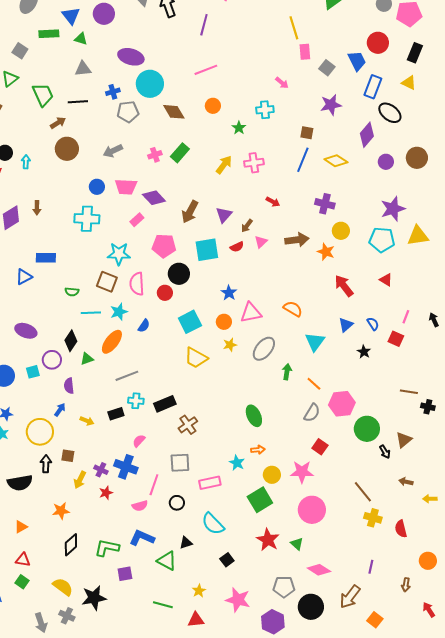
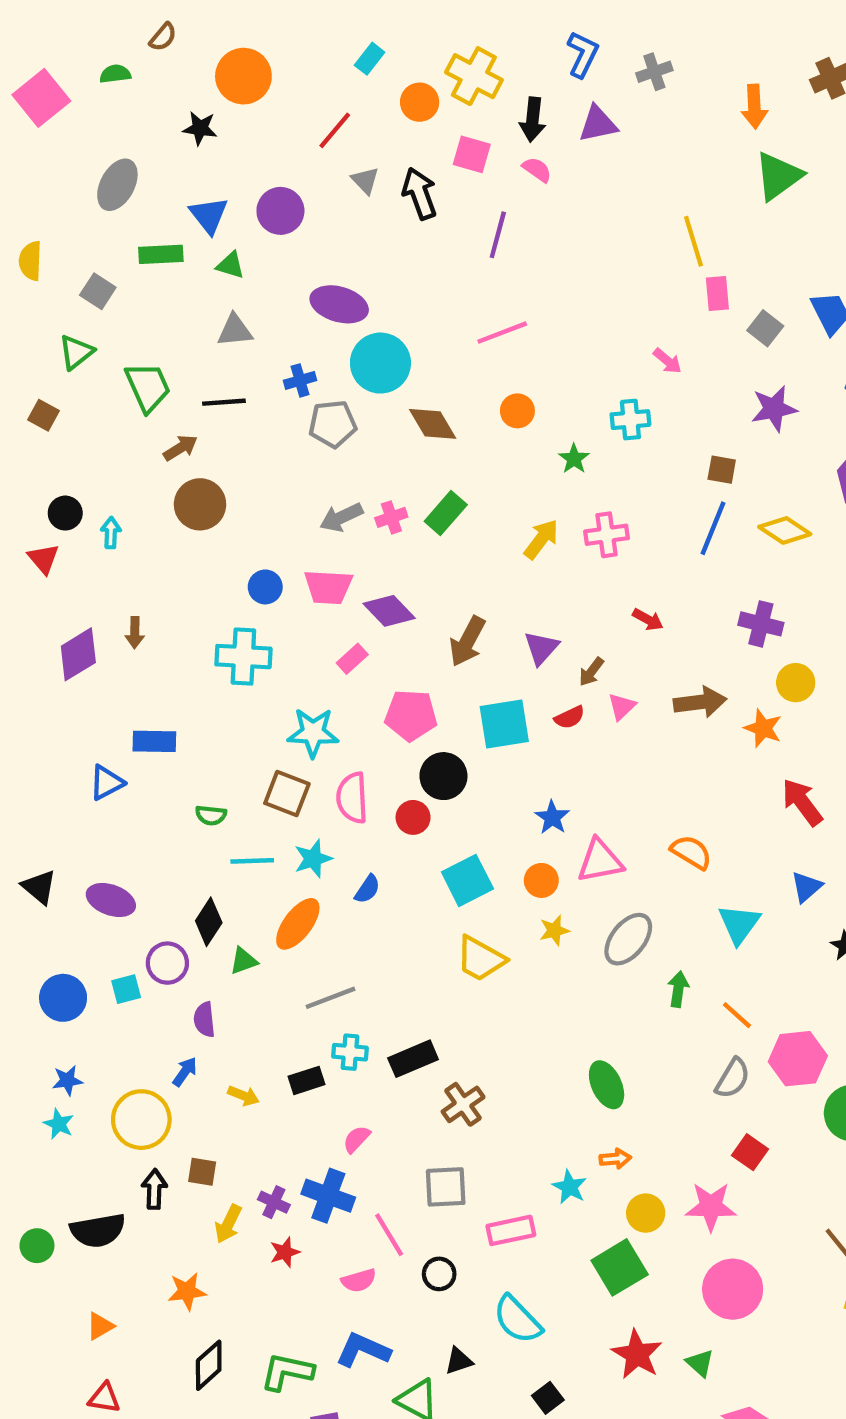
gray arrow: (113, 151) -> (341, 517), moved
pink line: (154, 485) -> (389, 1235), turned -50

